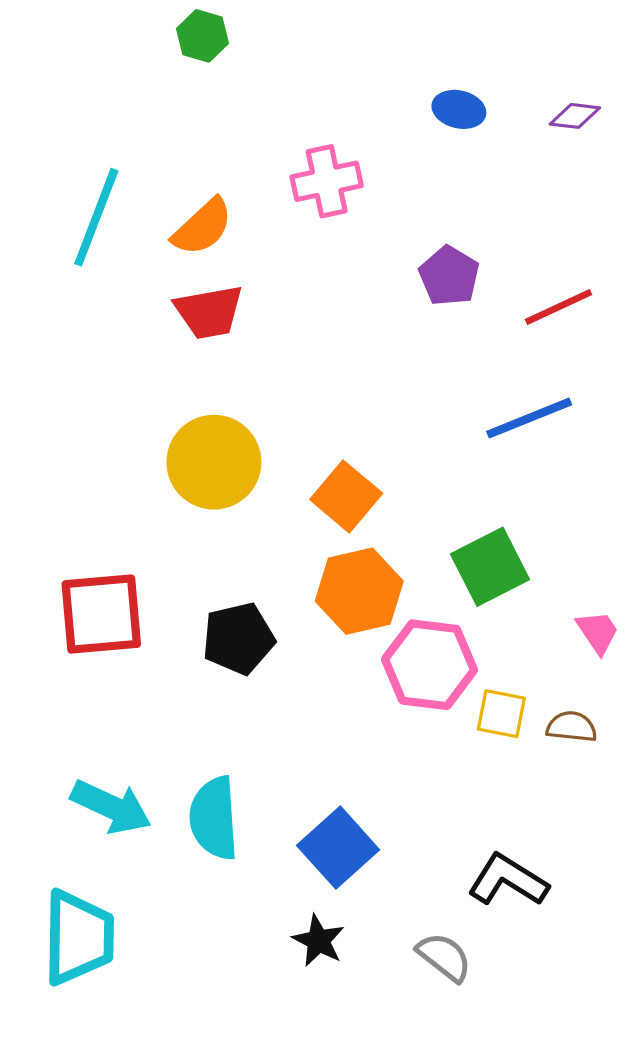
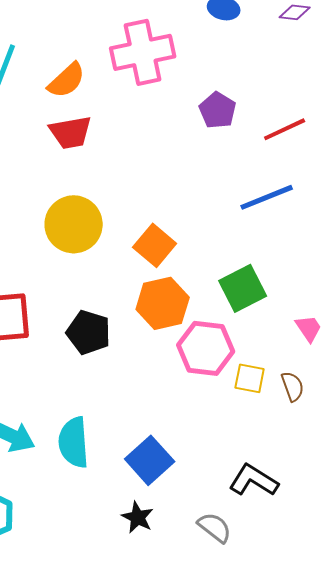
pink cross: (327, 181) -> (143, 52), size x1.5
black pentagon: (238, 639) -> (89, 332), turned 30
brown semicircle: (572, 727) -> (293, 386), turned 64

